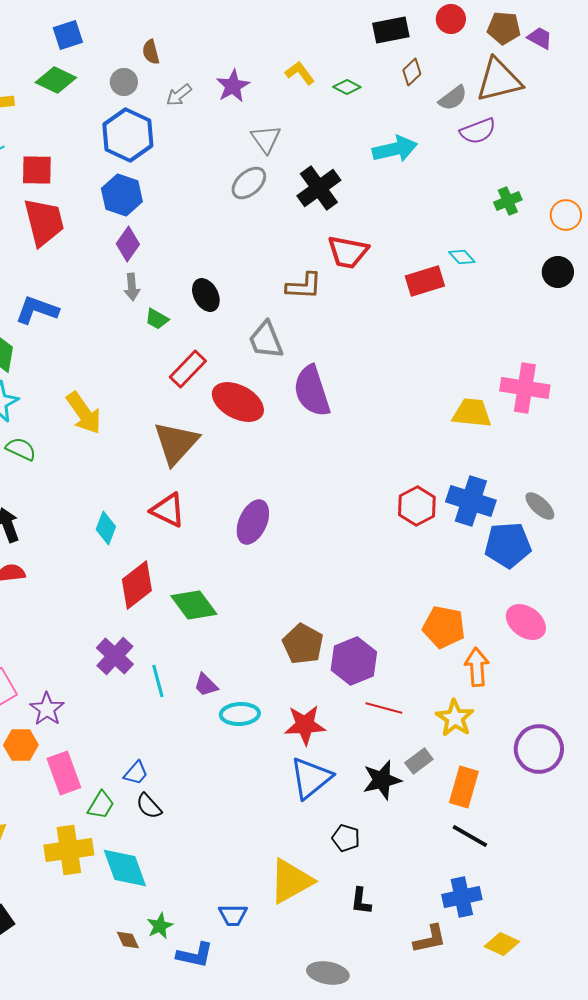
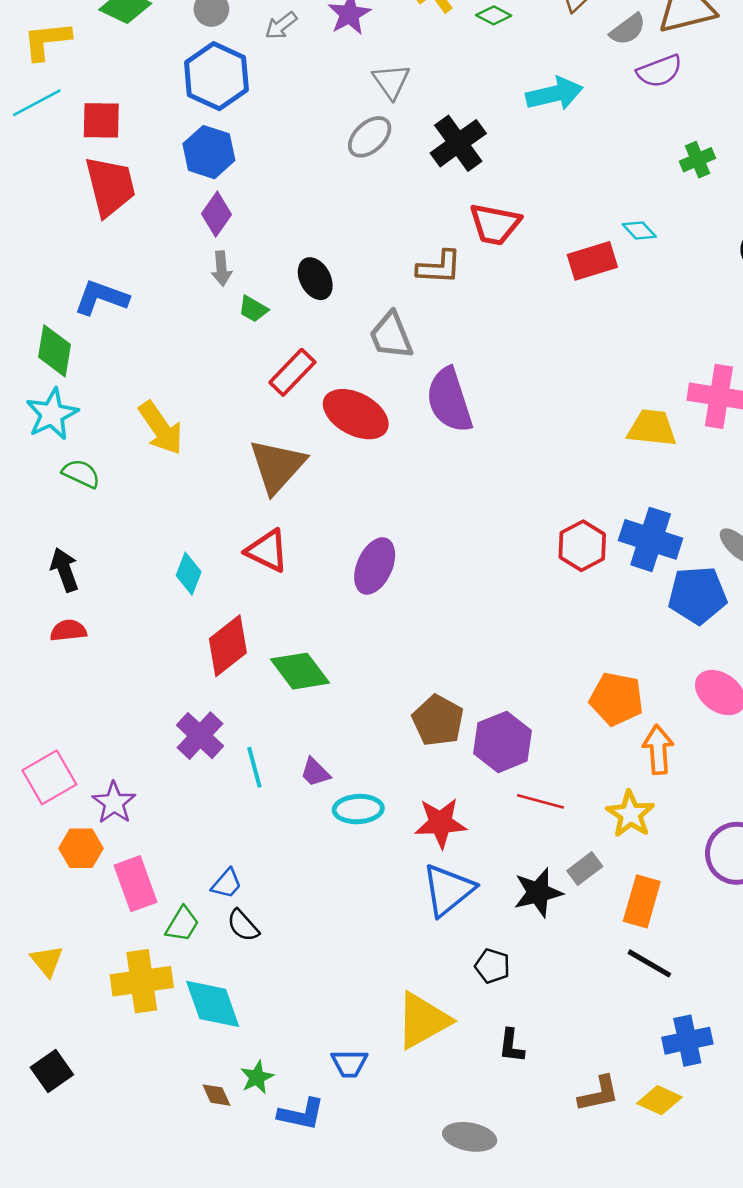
blue cross: (462, 897) -> (687, 1041), moved
yellow diamond: (502, 944) -> (659, 1100), moved

